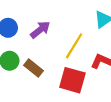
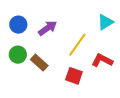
red square: (72, 80) -> (74, 76), size x0.7

